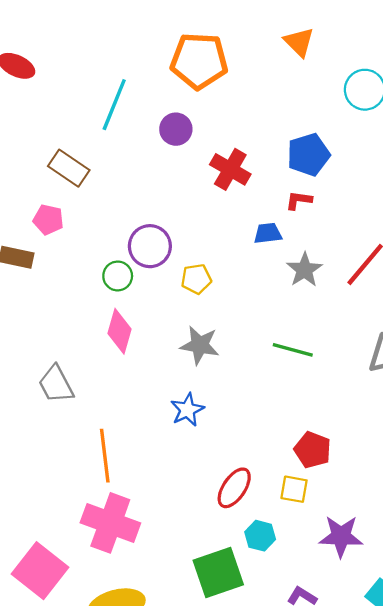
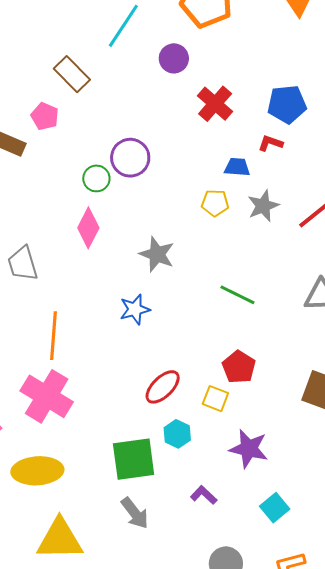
yellow pentagon: (196, 279) -> (215, 203), moved
green line: (293, 350) -> (237, 295), moved

